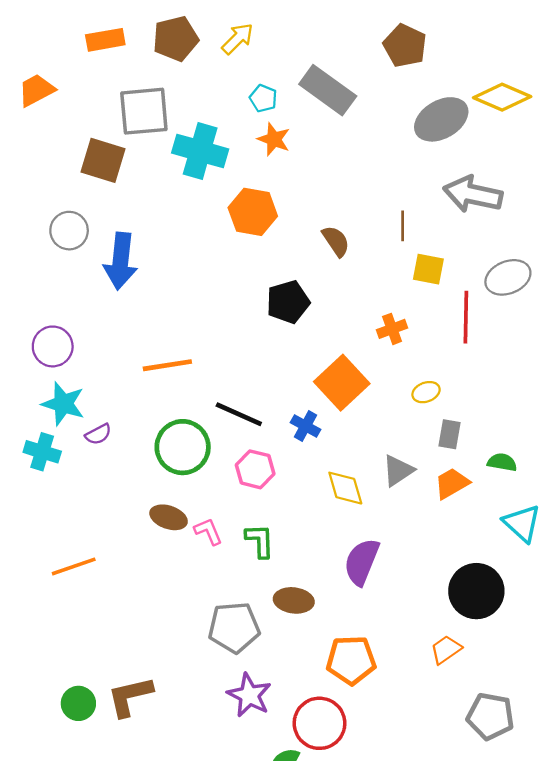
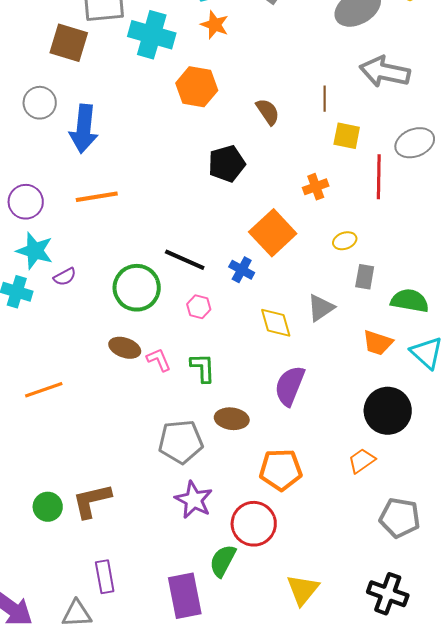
orange line: (167, 365) -> (97, 197), moved
green semicircle: (502, 462) -> (410, 301), size x1.5
pink hexagon: (255, 469) -> (199, 307), size x0.7
orange trapezoid: (452, 483) -> (378, 343), moved, turned -132

